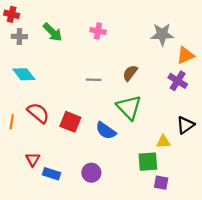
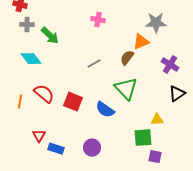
green arrow: (53, 32) -> (50, 36), moved
orange triangle: (185, 55) -> (141, 42), moved
gray line: (94, 80) -> (94, 64), turned -32
black triangle: (185, 125) -> (177, 94), moved

